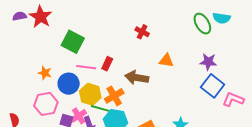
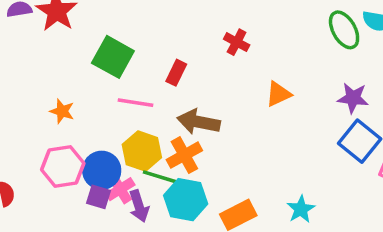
orange triangle: (166, 60) -> (278, 94), turned -35
red rectangle: (107, 64) -> (176, 73), moved
brown arrow: (137, 78) -> (199, 122), moved
blue circle: (69, 84) -> (102, 170), moved

